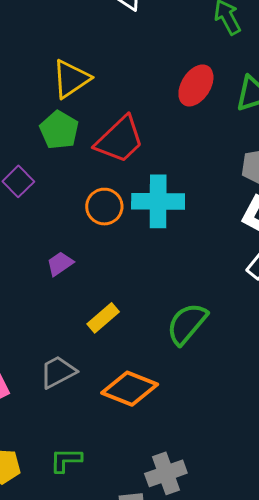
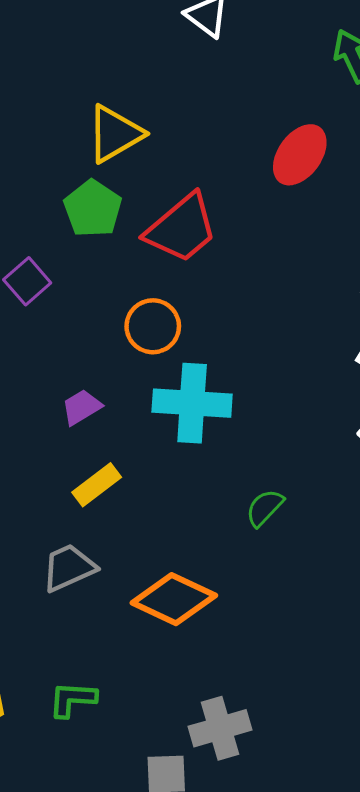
cyan cross: (158, 201) -> (192, 403), moved
yellow rectangle: (103, 318) -> (97, 485), moved
green semicircle: (187, 324) -> (265, 508), size x0.6

